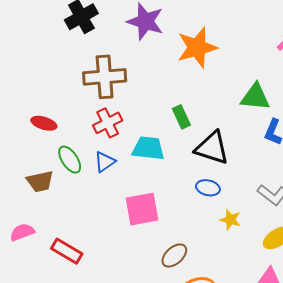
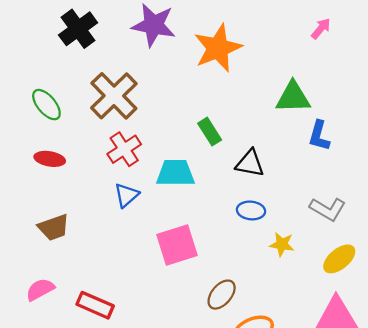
brown cross: (105, 77) -> (114, 96), turned -33
black triangle: (212, 148) -> (250, 163), size x0.7
green ellipse: (70, 160) -> (46, 105), moved

